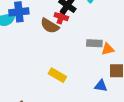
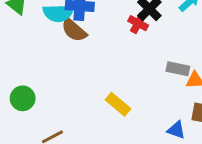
brown semicircle: (50, 26) -> (74, 30), moved

